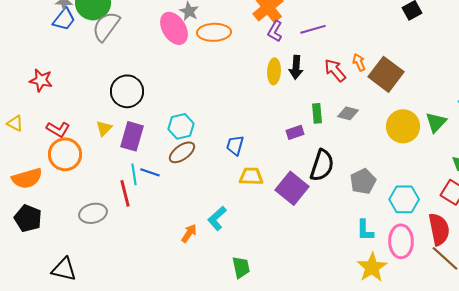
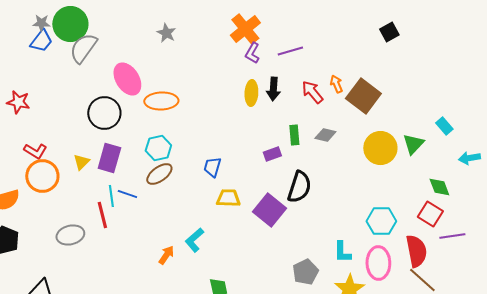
pink ellipse: (174, 28) -> (127, 79), moved
orange ellipse: (214, 32) -> (161, 101), moved
yellow triangle: (104, 128) -> (81, 162), moved
gray pentagon: (363, 181) -> (305, 272), moved

